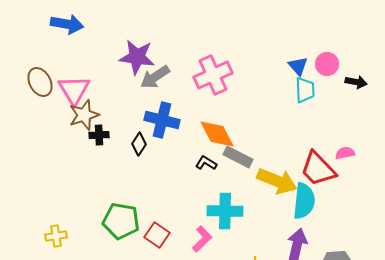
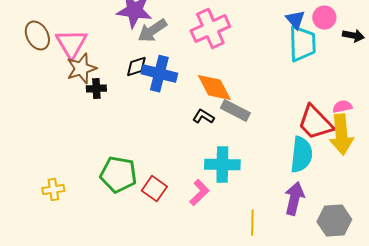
cyan trapezoid: (305, 90) -> (302, 44), size x1.4
black diamond: (139, 144) -> (136, 67), moved, turned 40
yellow arrow: (277, 181) -> (341, 135), moved, turned 63

